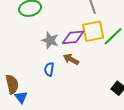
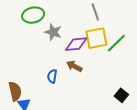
gray star: (50, 40) -> (53, 32), moved

